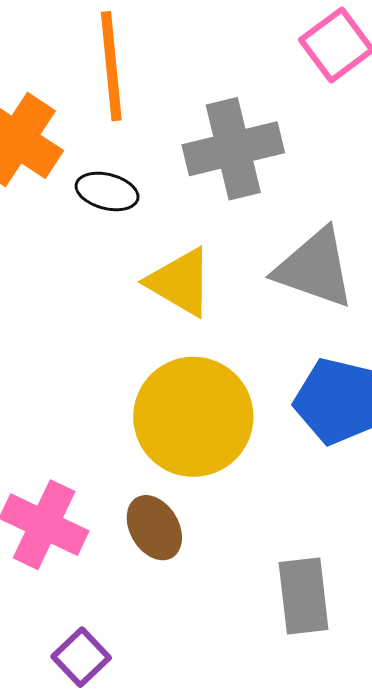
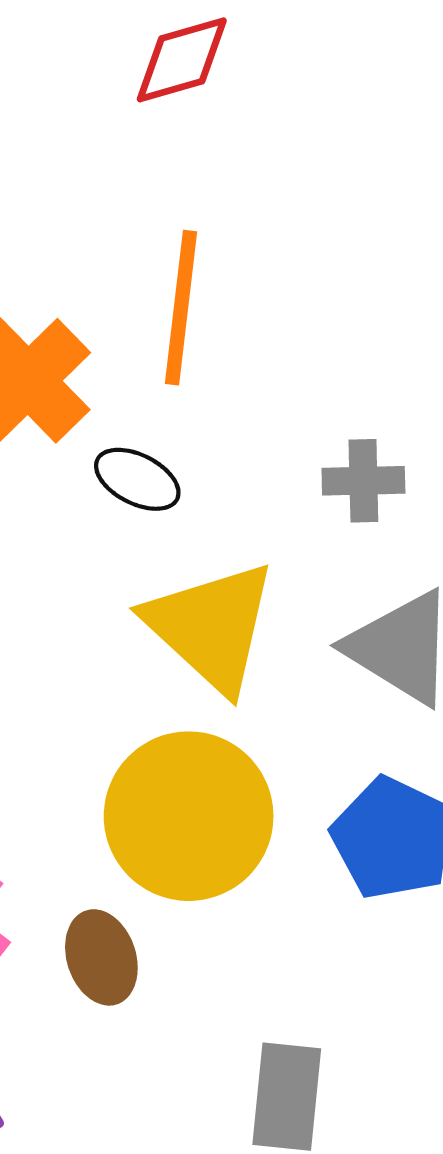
gray cross: (233, 149) -> (363, 481), moved, size x0.6
yellow triangle: (180, 282) -> (211, 627), size x1.4

